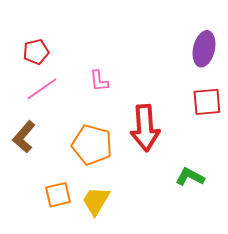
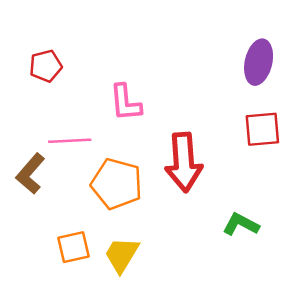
pink L-shape: (99, 81) -> (125, 103), size x1.4
pink line: (42, 89) -> (70, 141), moved, turned 32

